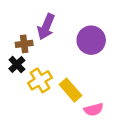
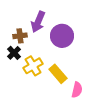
purple circle: (91, 40) -> (62, 36), moved
pink semicircle: (94, 110) -> (77, 90), turned -63

